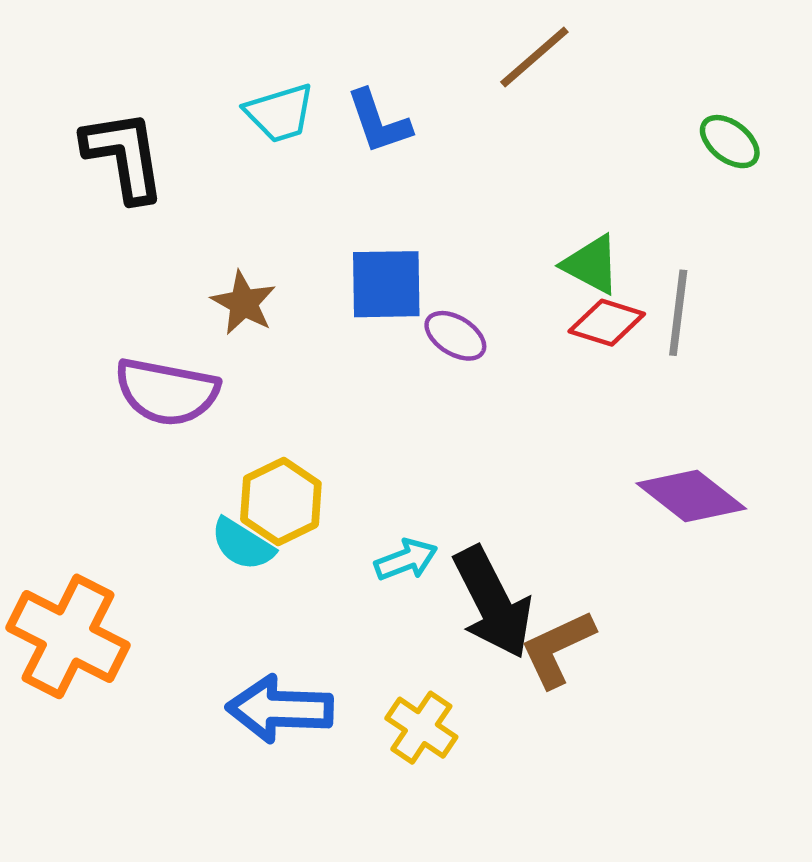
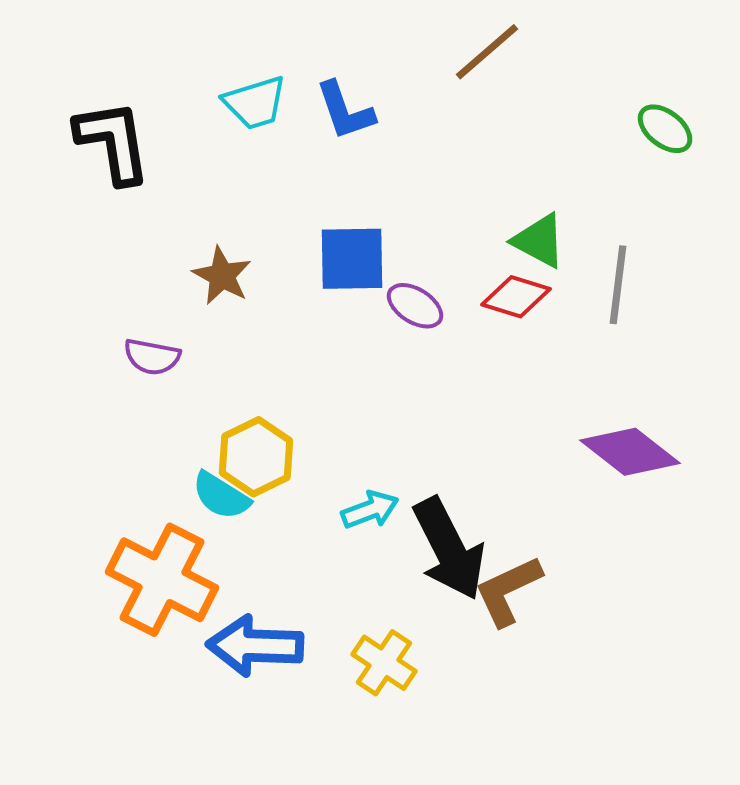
red diamond: (607, 323) -> (516, 297), moved
purple semicircle: (167, 392) -> (152, 357), size x0.6
orange cross: (68, 636) -> (162, 580), moved

